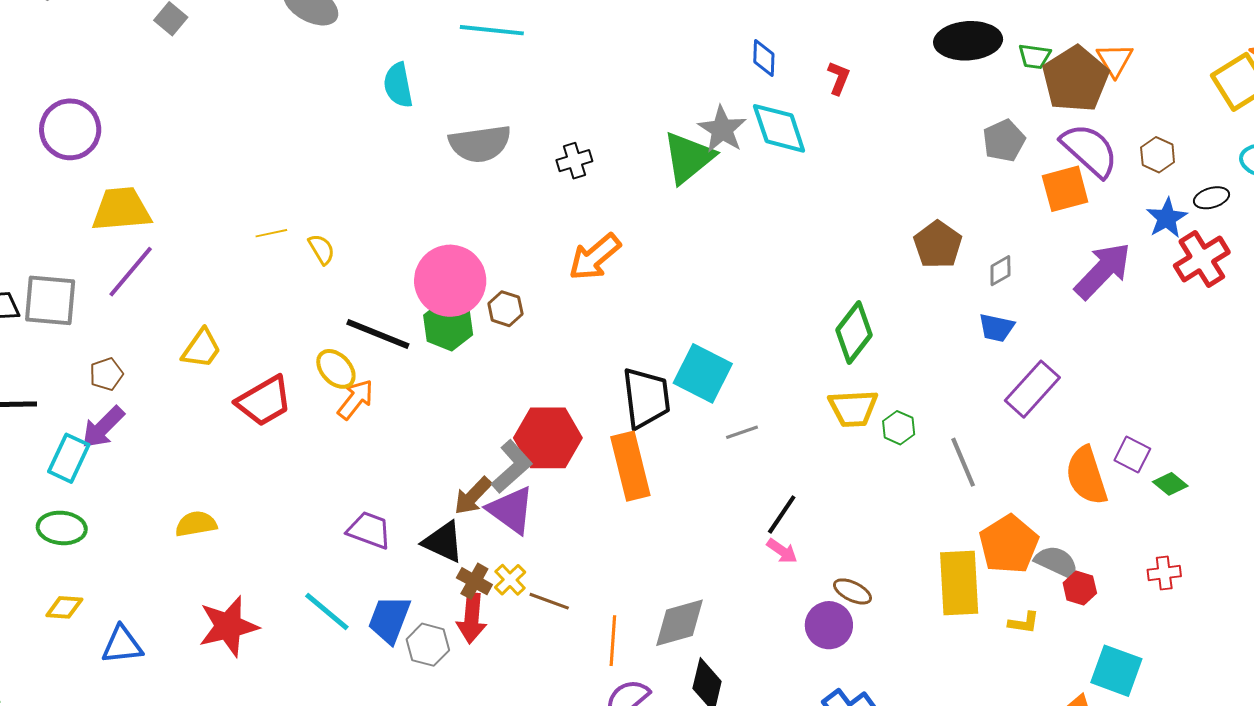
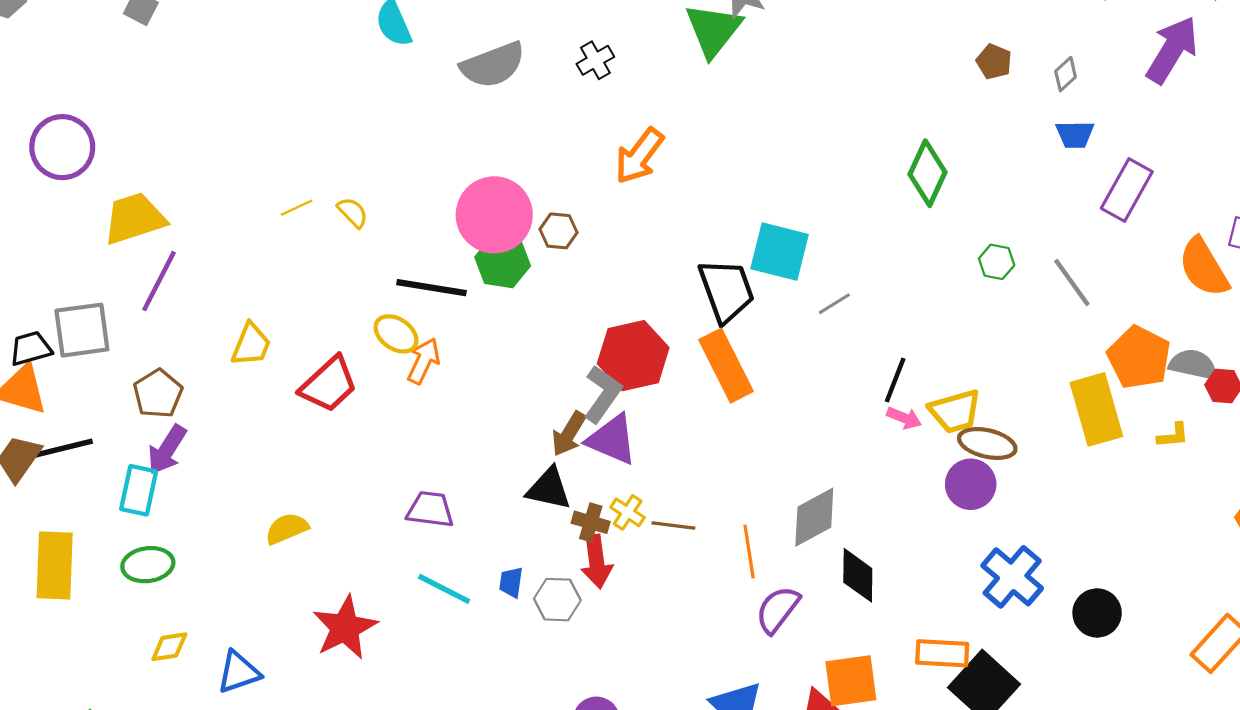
brown pentagon: (938, 245) -> (994, 62), size x0.7
brown pentagon: (106, 374) -> (158, 394), size x1.4
yellow trapezoid: (853, 408) -> (955, 411), moved
purple trapezoid: (369, 530) -> (430, 509), moved
brown ellipse: (852, 591) -> (987, 444), size x1.4
blue trapezoid: (389, 619) -> (511, 582), size x0.6

